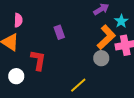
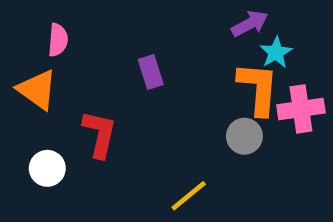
cyan star: (121, 21) -> (276, 53), moved
orange L-shape: (106, 37) -> (258, 89), turned -45

